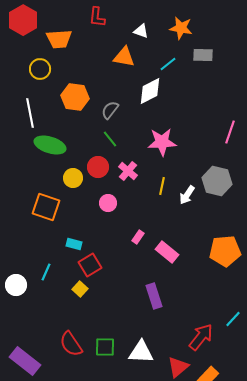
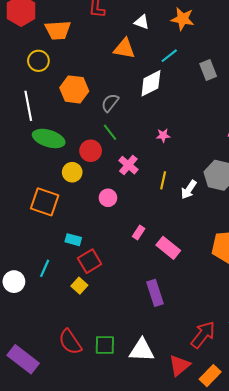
gray rectangle: (203, 55) -> (208, 70), moved, turned 66
pink star: (162, 142) -> (163, 135), size x0.5
red circle: (98, 167) -> (91, 151), moved

